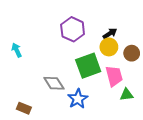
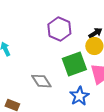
blue star: (78, 99) -> (79, 96), moved

